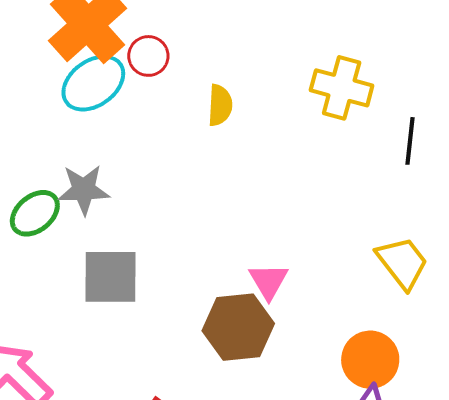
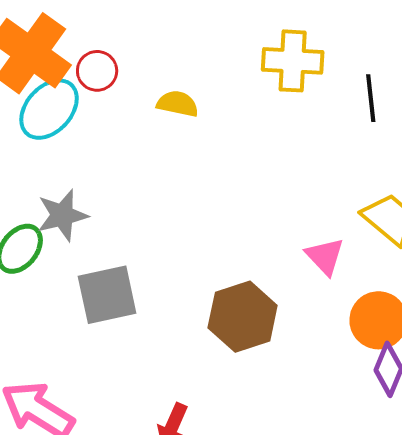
yellow semicircle: (220, 105) -> (178, 104), turned -69
pink triangle: (269, 281) -> (325, 256), moved

